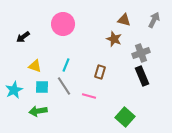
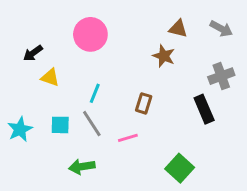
gray arrow: (154, 20) -> (221, 29), turned 91
gray cross: (141, 53) -> (221, 76), moved
yellow triangle: (35, 66) -> (50, 78), moved
pink line: (89, 96) -> (128, 138), turned -32
green arrow: (38, 111) -> (82, 167), moved

